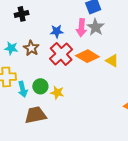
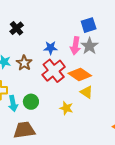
black cross: (22, 14) -> (17, 28), turned -32
yellow triangle: (112, 61) -> (87, 92), moved
yellow star: (57, 93) -> (66, 108), moved

